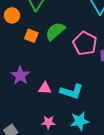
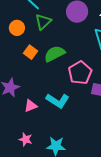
pink triangle: (45, 88) -> (31, 106), turned -40
cyan L-shape: (72, 91) -> (58, 101), moved

